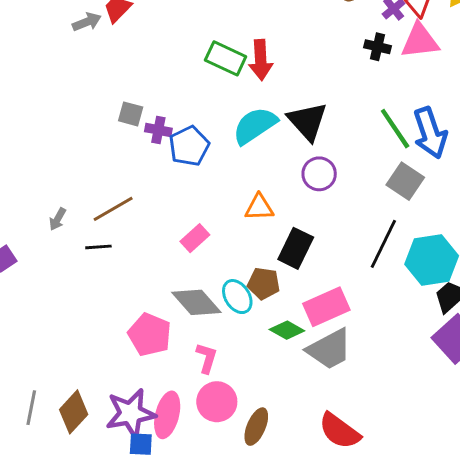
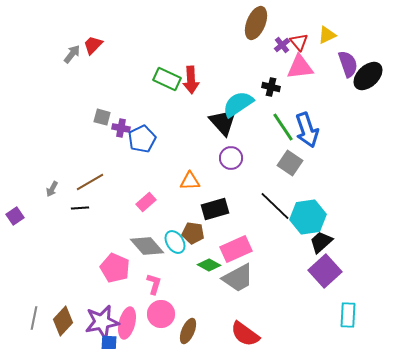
gray arrow: (87, 22) -> (72, 54), turned -30
black cross: (378, 47) -> (271, 87), moved
cyan semicircle: (255, 126) -> (238, 104), moved
black line: (383, 244) -> (275, 206), turned -72
black rectangle: (296, 248) -> (215, 209), turned 48

